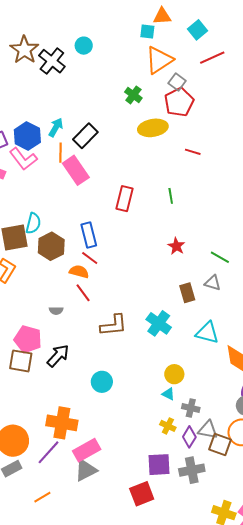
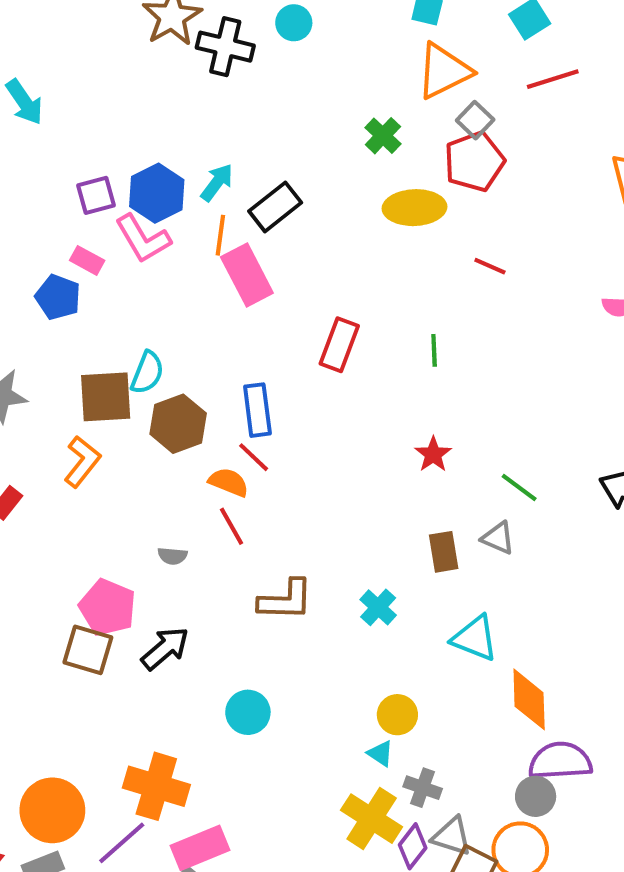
black cross: (52, 61) -> (225, 47), turned -32
cyan cross: (159, 323) -> (378, 607), size x0.7
yellow cross: (168, 426) -> (372, 819), size x1.8

